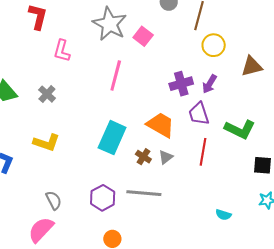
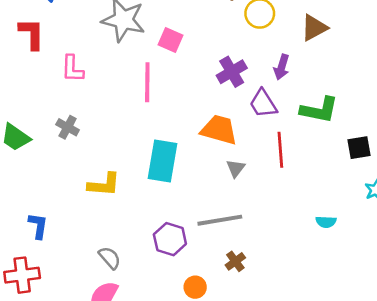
pink square: (143, 36) -> (170, 40), moved
purple arrow: (209, 84) -> (282, 67), moved
yellow L-shape: (46, 143) -> (104, 185), moved
brown cross: (143, 157) -> (235, 261), moved, turned 35

